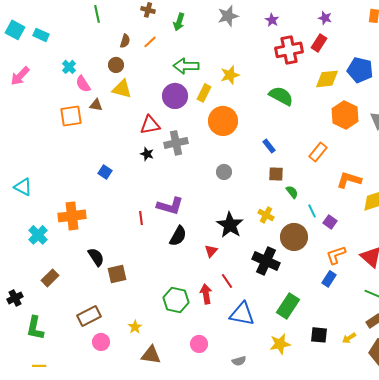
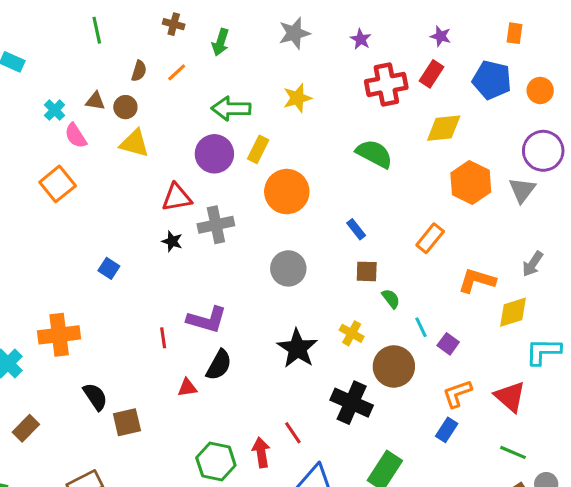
blue pentagon: (360, 70) -> (492, 80), moved
yellow star: (230, 75) -> (297, 98), moved
brown triangle: (96, 105) -> (95, 101), moved
orange square: (71, 116) -> (58, 184), turned -30
gray circle: (224, 172) -> (288, 268), size x1.5
red triangle: (211, 251) -> (187, 388), moved, turned 40

